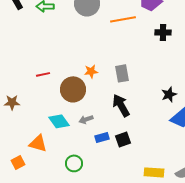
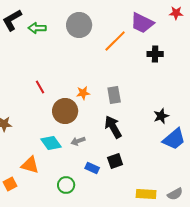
orange line: (123, 19) -> (115, 41), turned -35
red line: (43, 74) -> (40, 87), moved, turned 72
blue rectangle: (102, 137) -> (92, 168), moved, turned 40

